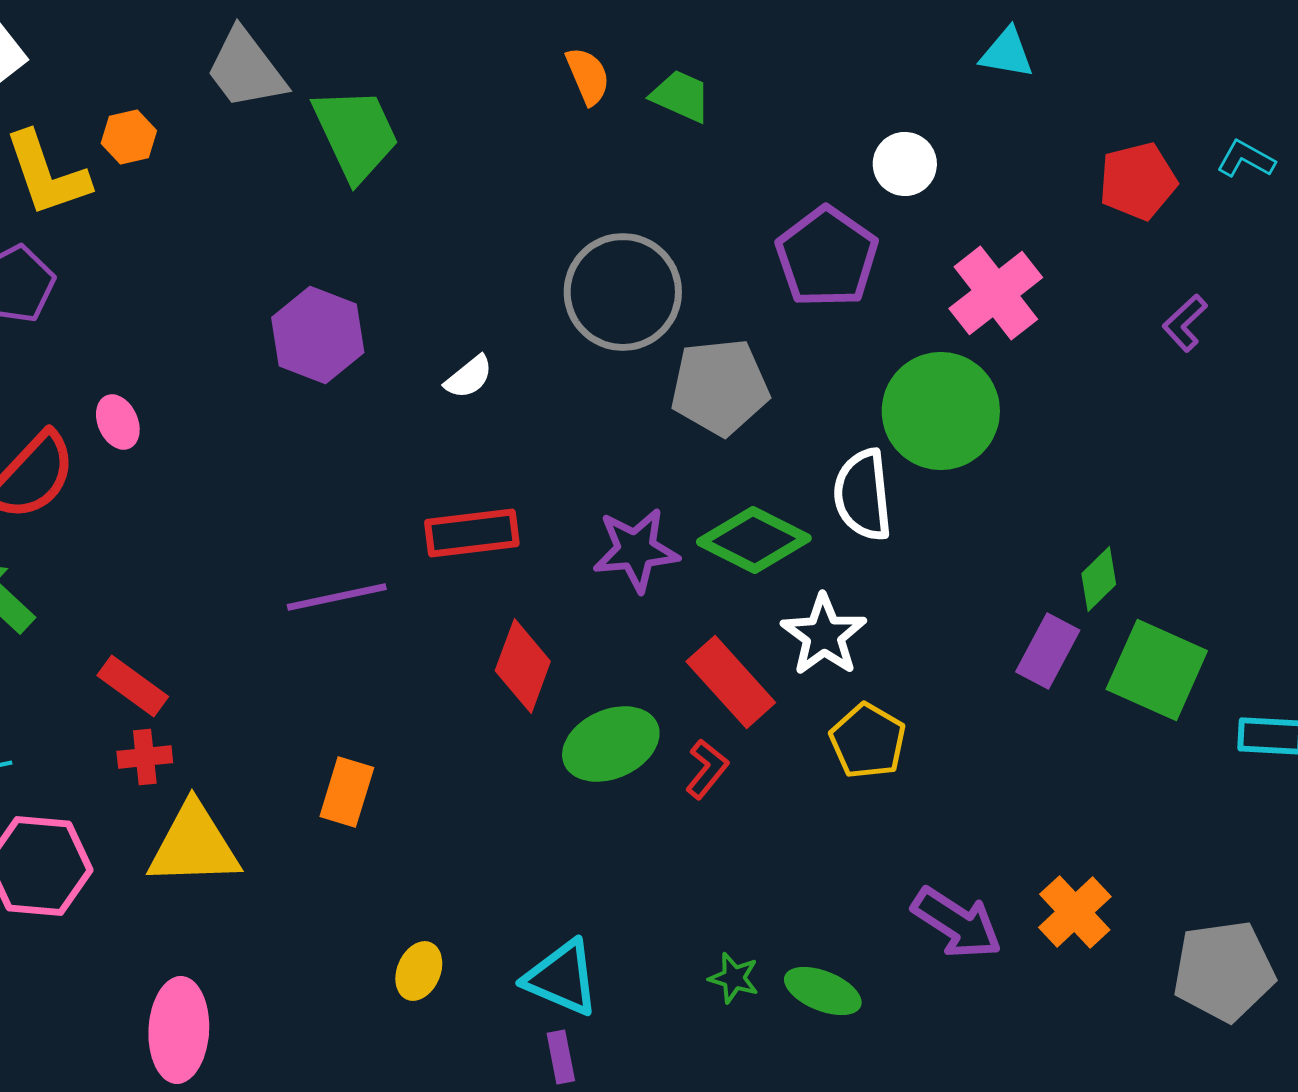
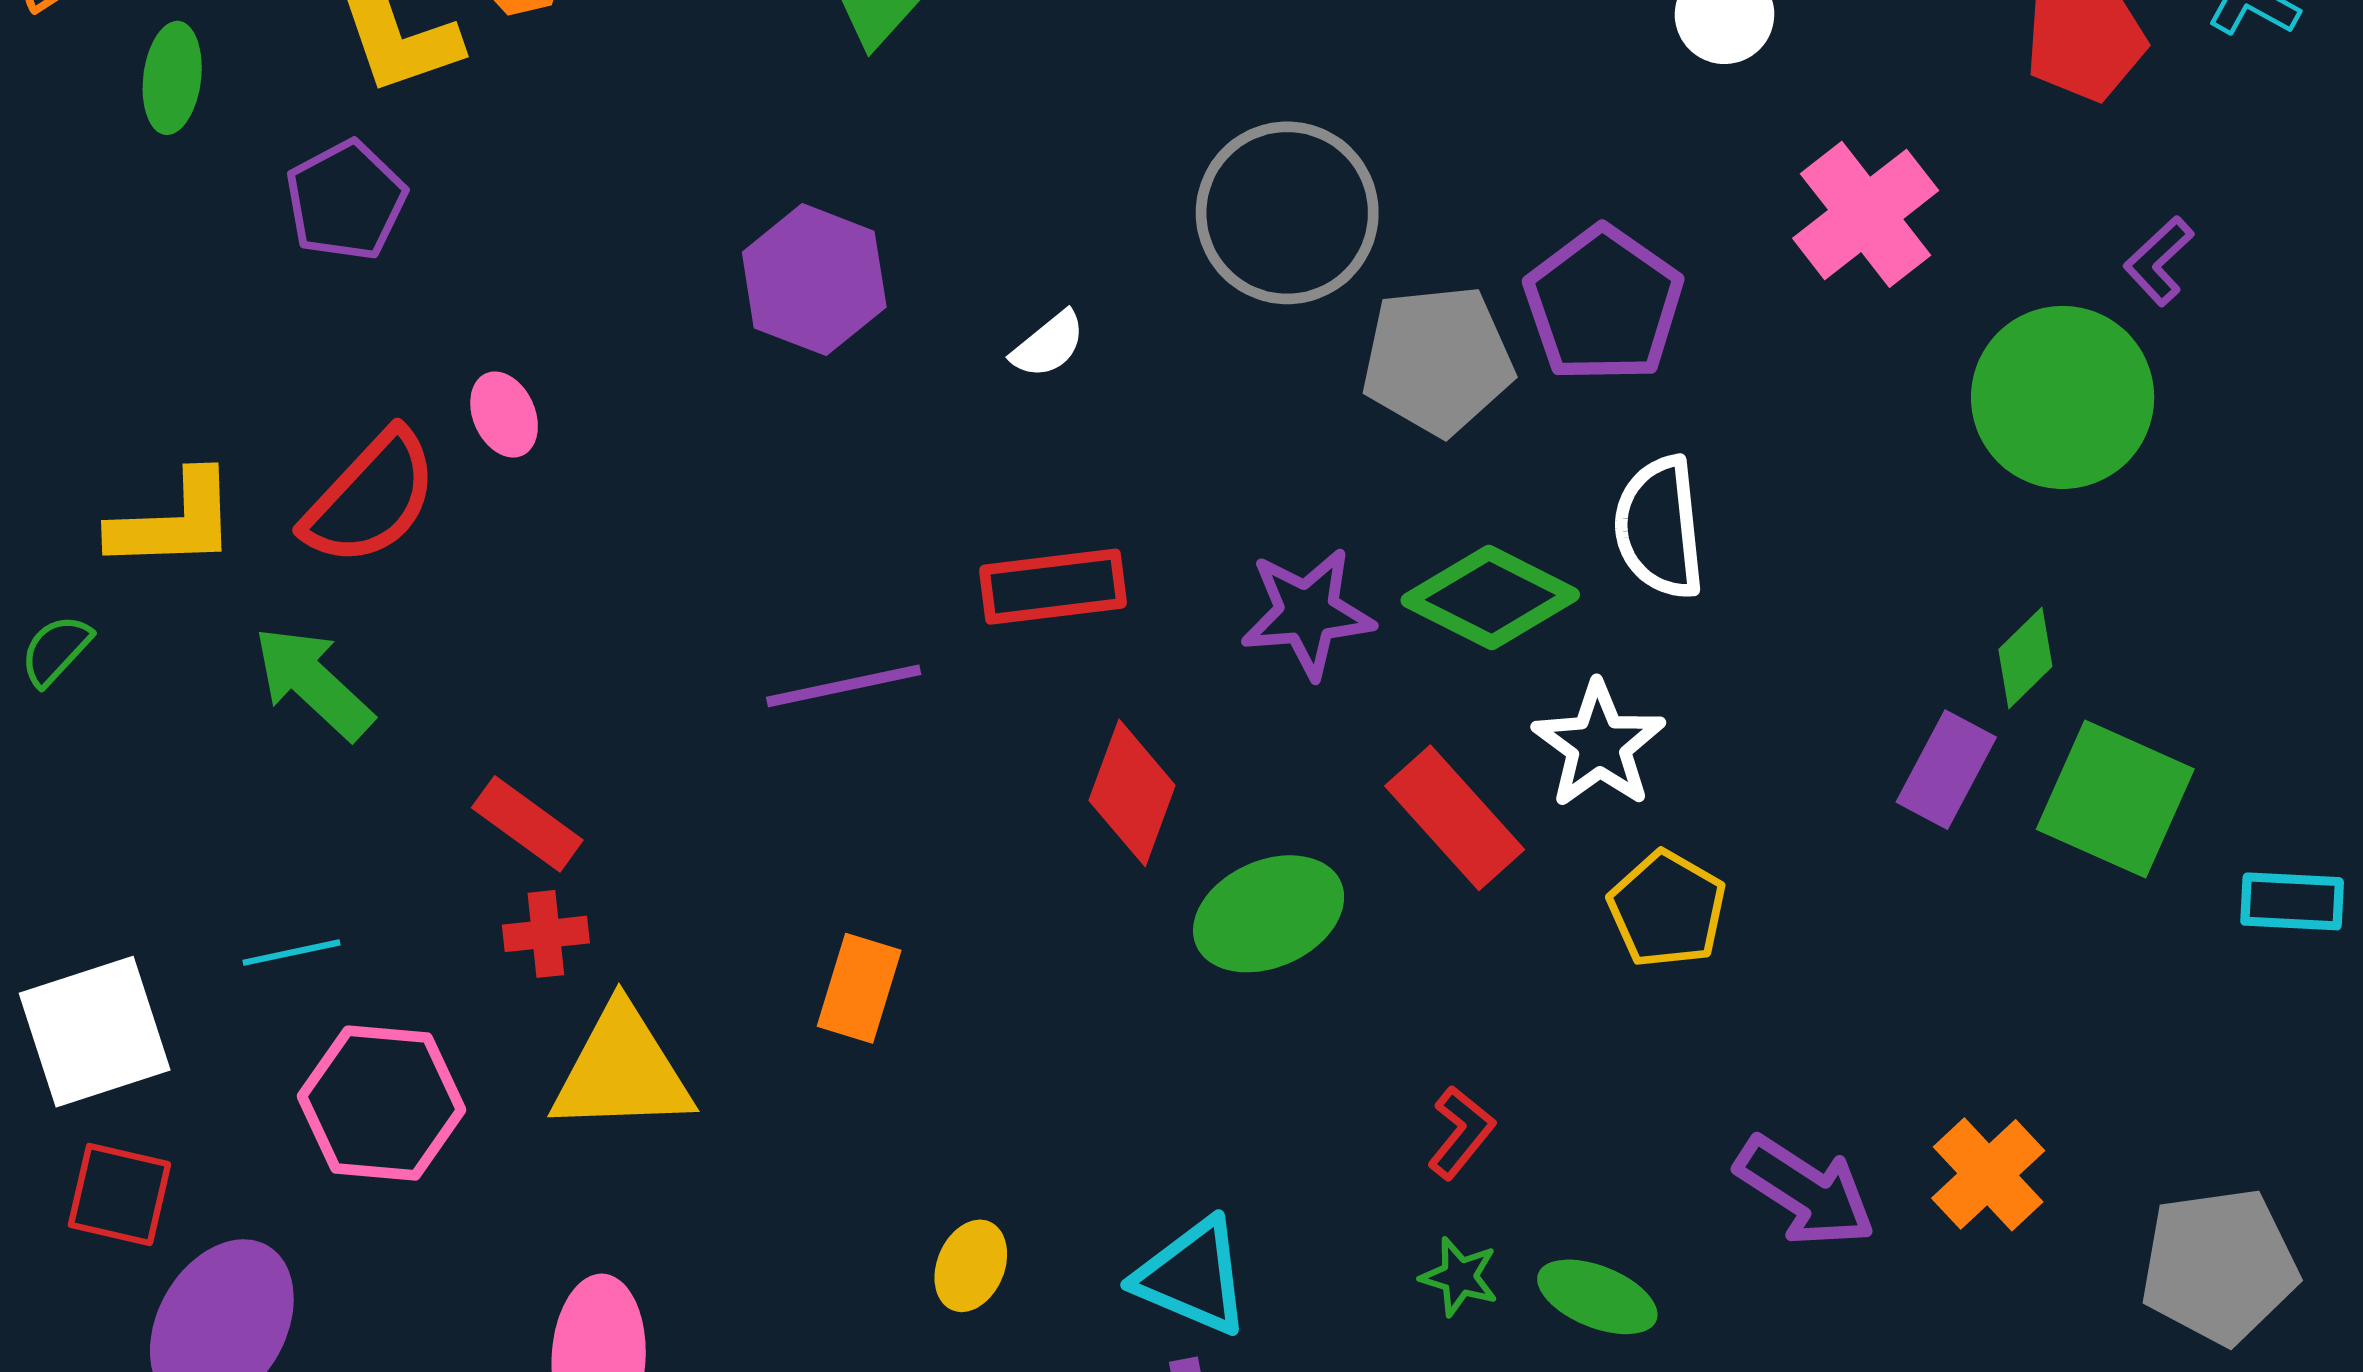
purple pentagon: (827, 257) -> (1604, 304), moved
green circle: (941, 411) -> (2063, 397), moved
red L-shape: (707, 769) -> (1461, 1132), moved

